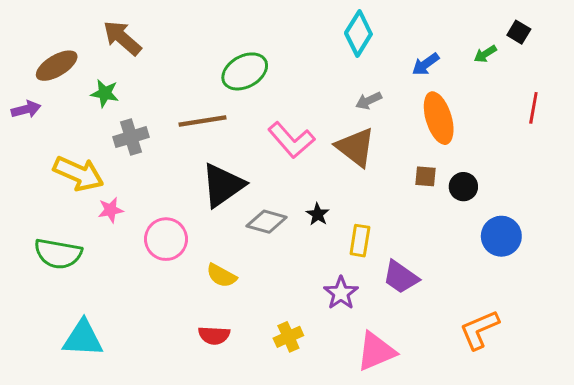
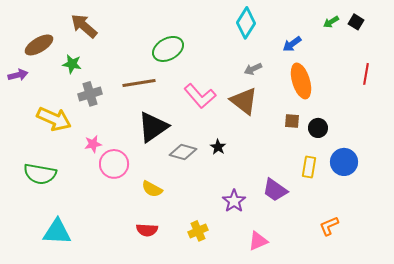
green arrow: (485, 54) -> (331, 22), moved
pink star: (111, 210) -> (93, 144), moved
yellow rectangle: (360, 241) -> (309, 167), moved
orange L-shape: (479, 330) -> (329, 226), size x0.7
pink triangle: (376, 351) -> (258, 241), size x0.7

